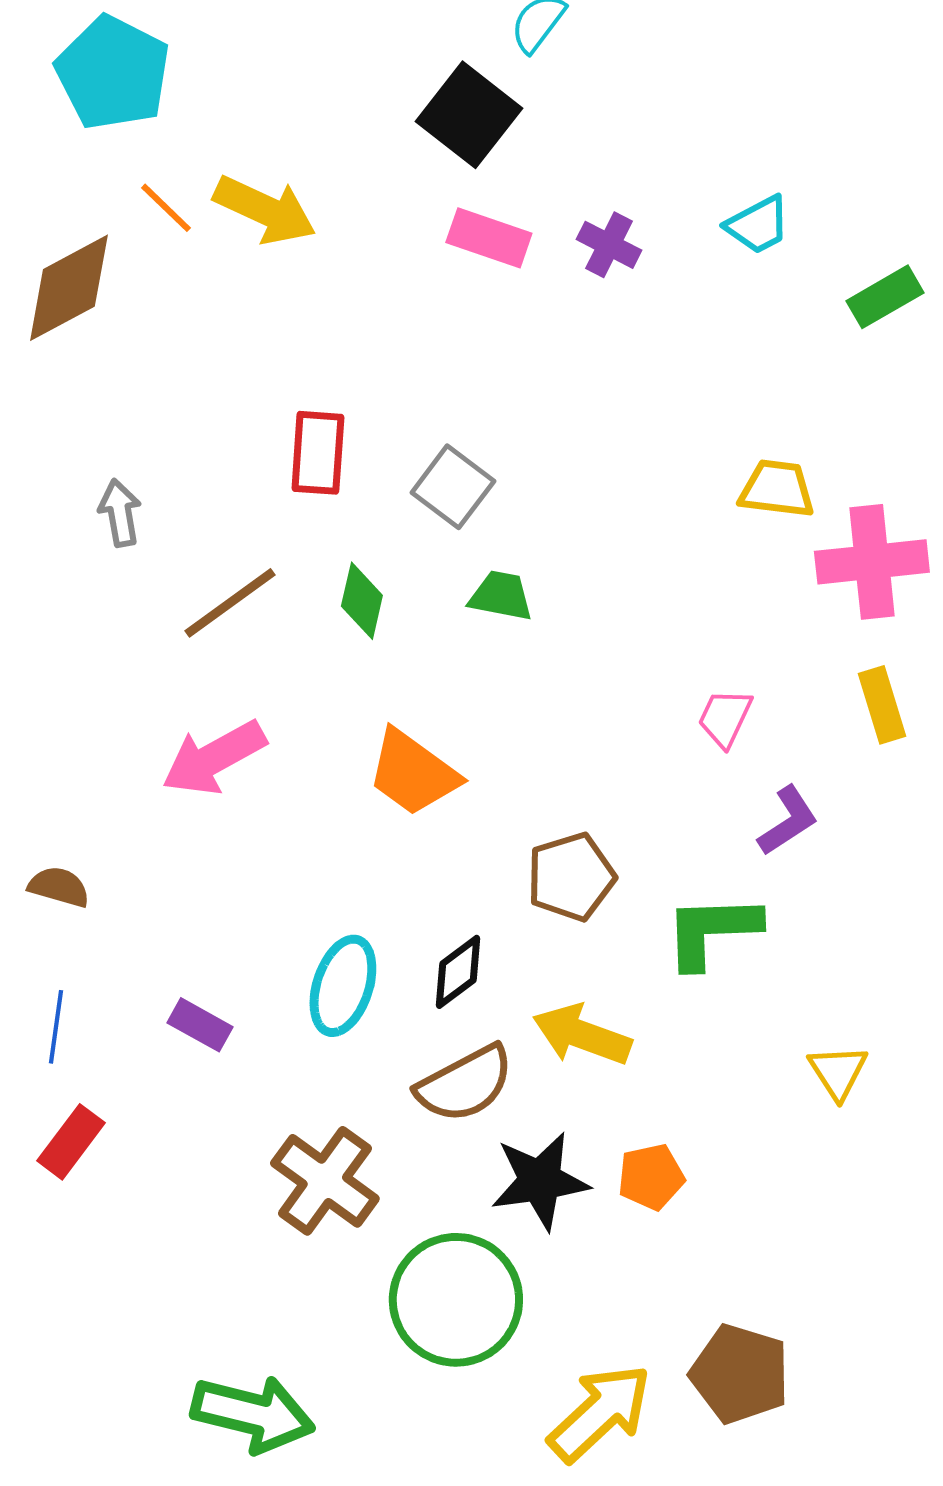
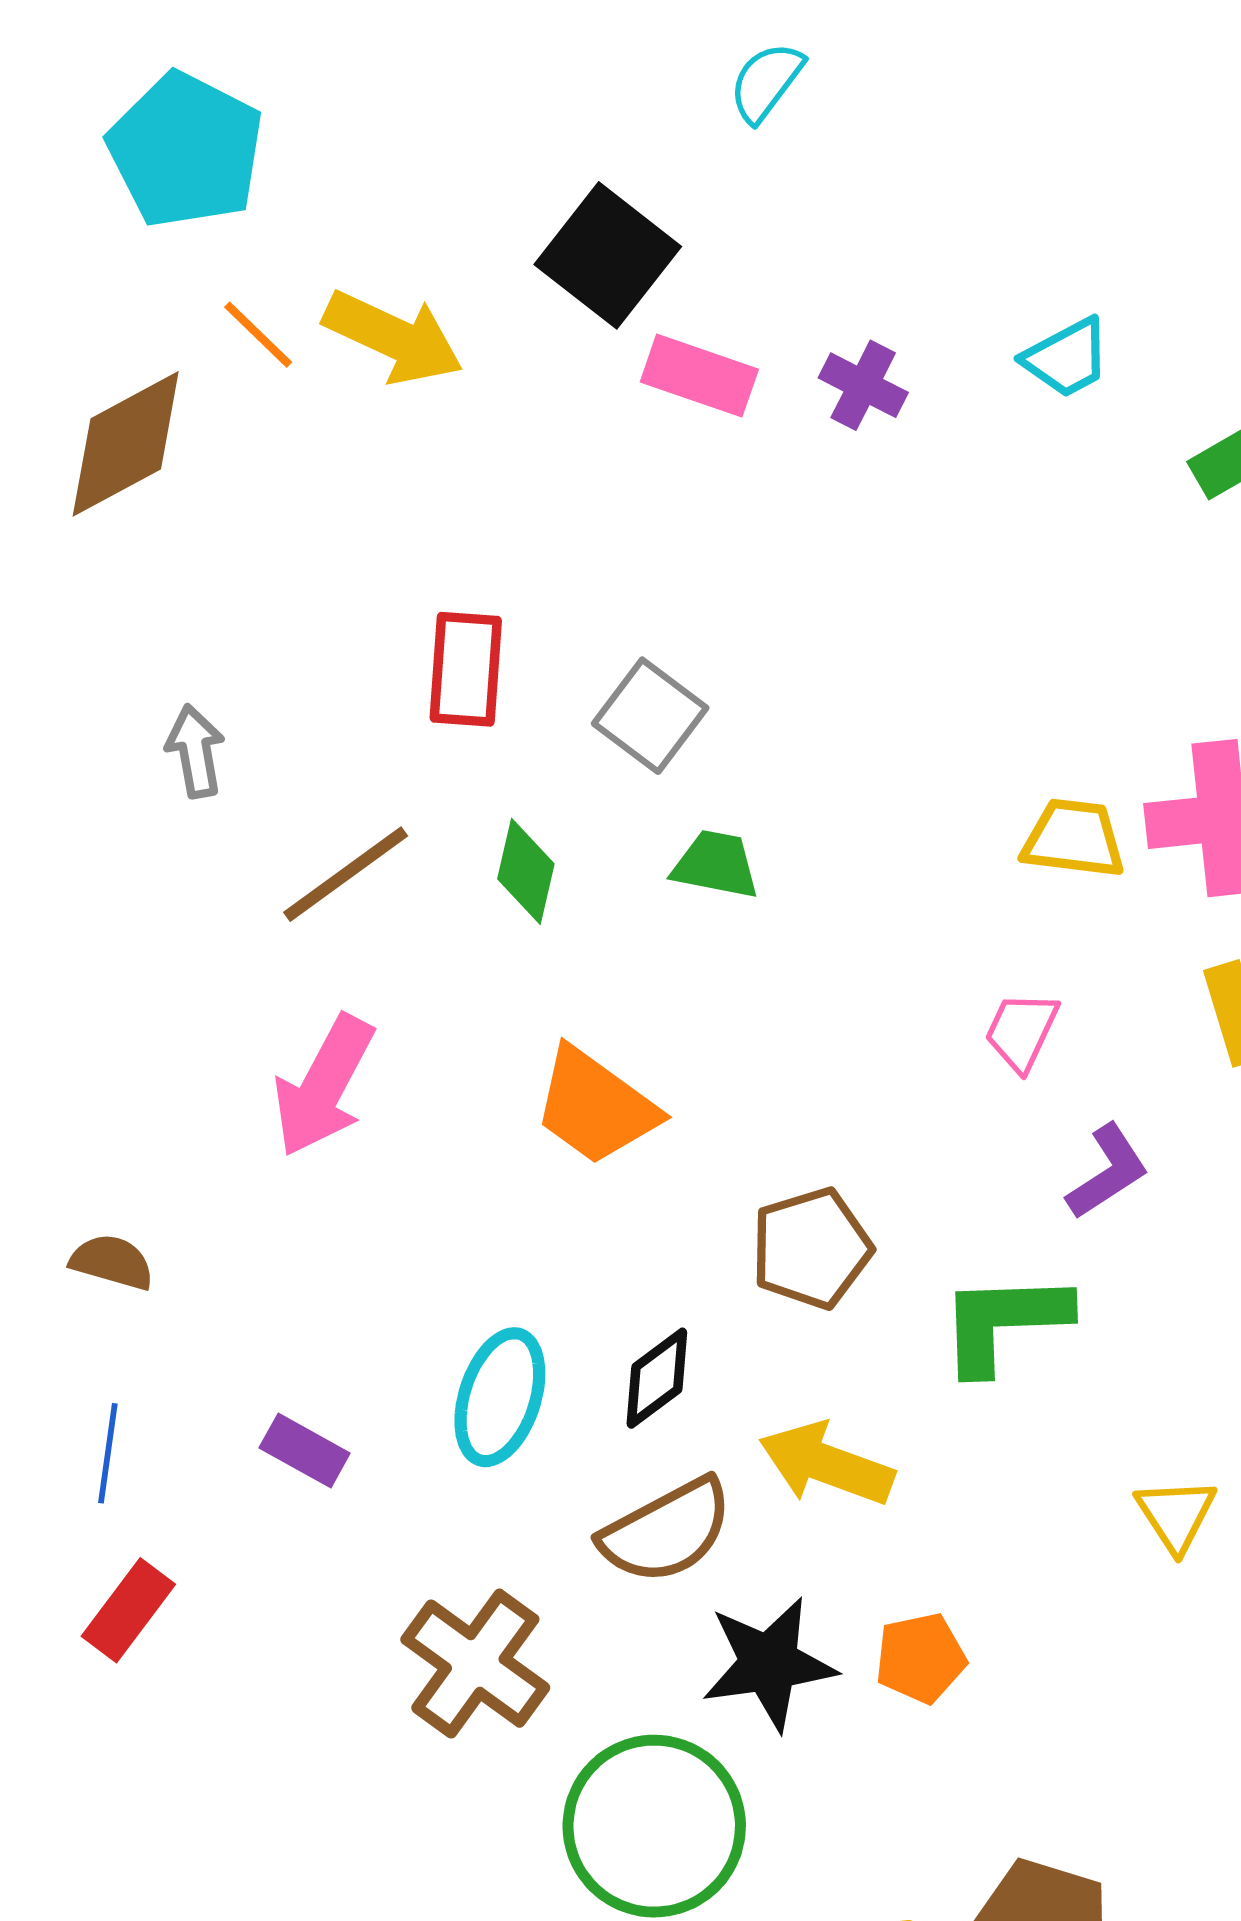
black square: (469, 115) -> (608, 255), moved
yellow trapezoid: (777, 489) -> (1074, 839), moved
pink arrow: (214, 758) -> (324, 1086), turned -33

